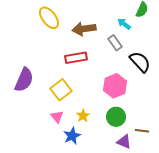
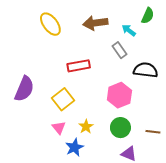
brown arrow: (84, 29) -> (95, 23), moved
black semicircle: (140, 62) -> (146, 70), turned -40
brown line: (142, 131) -> (153, 132), moved

